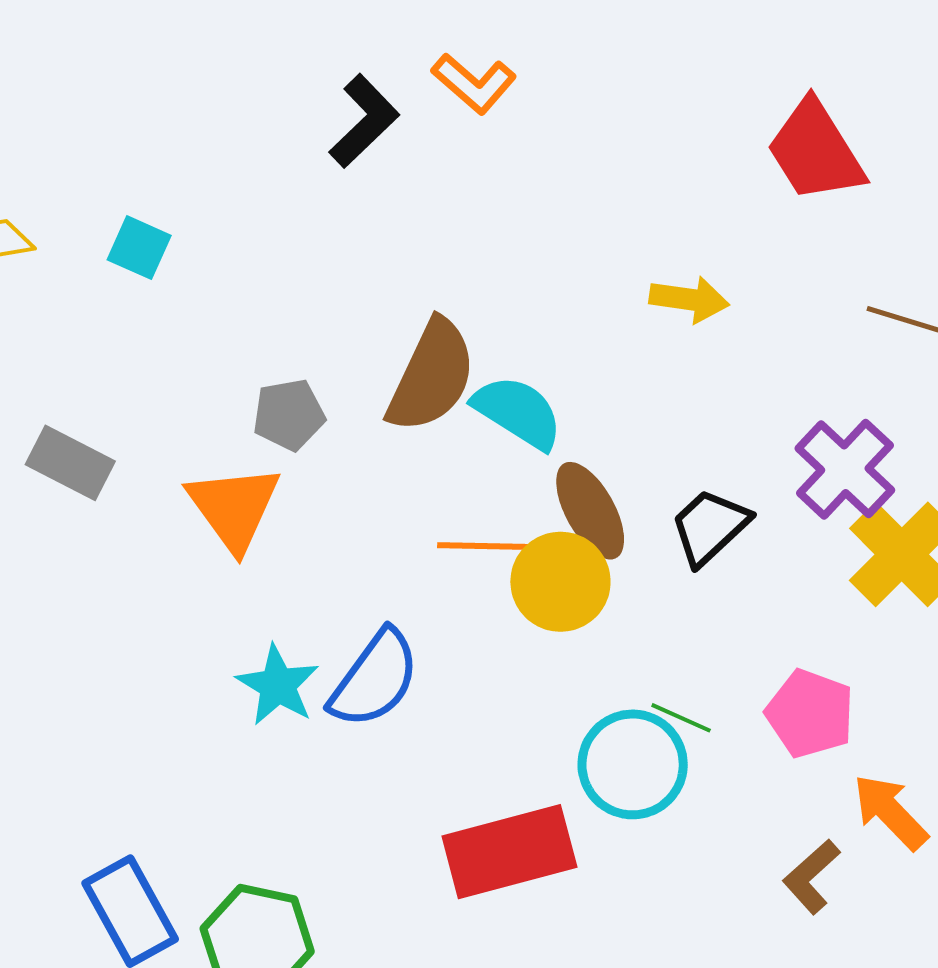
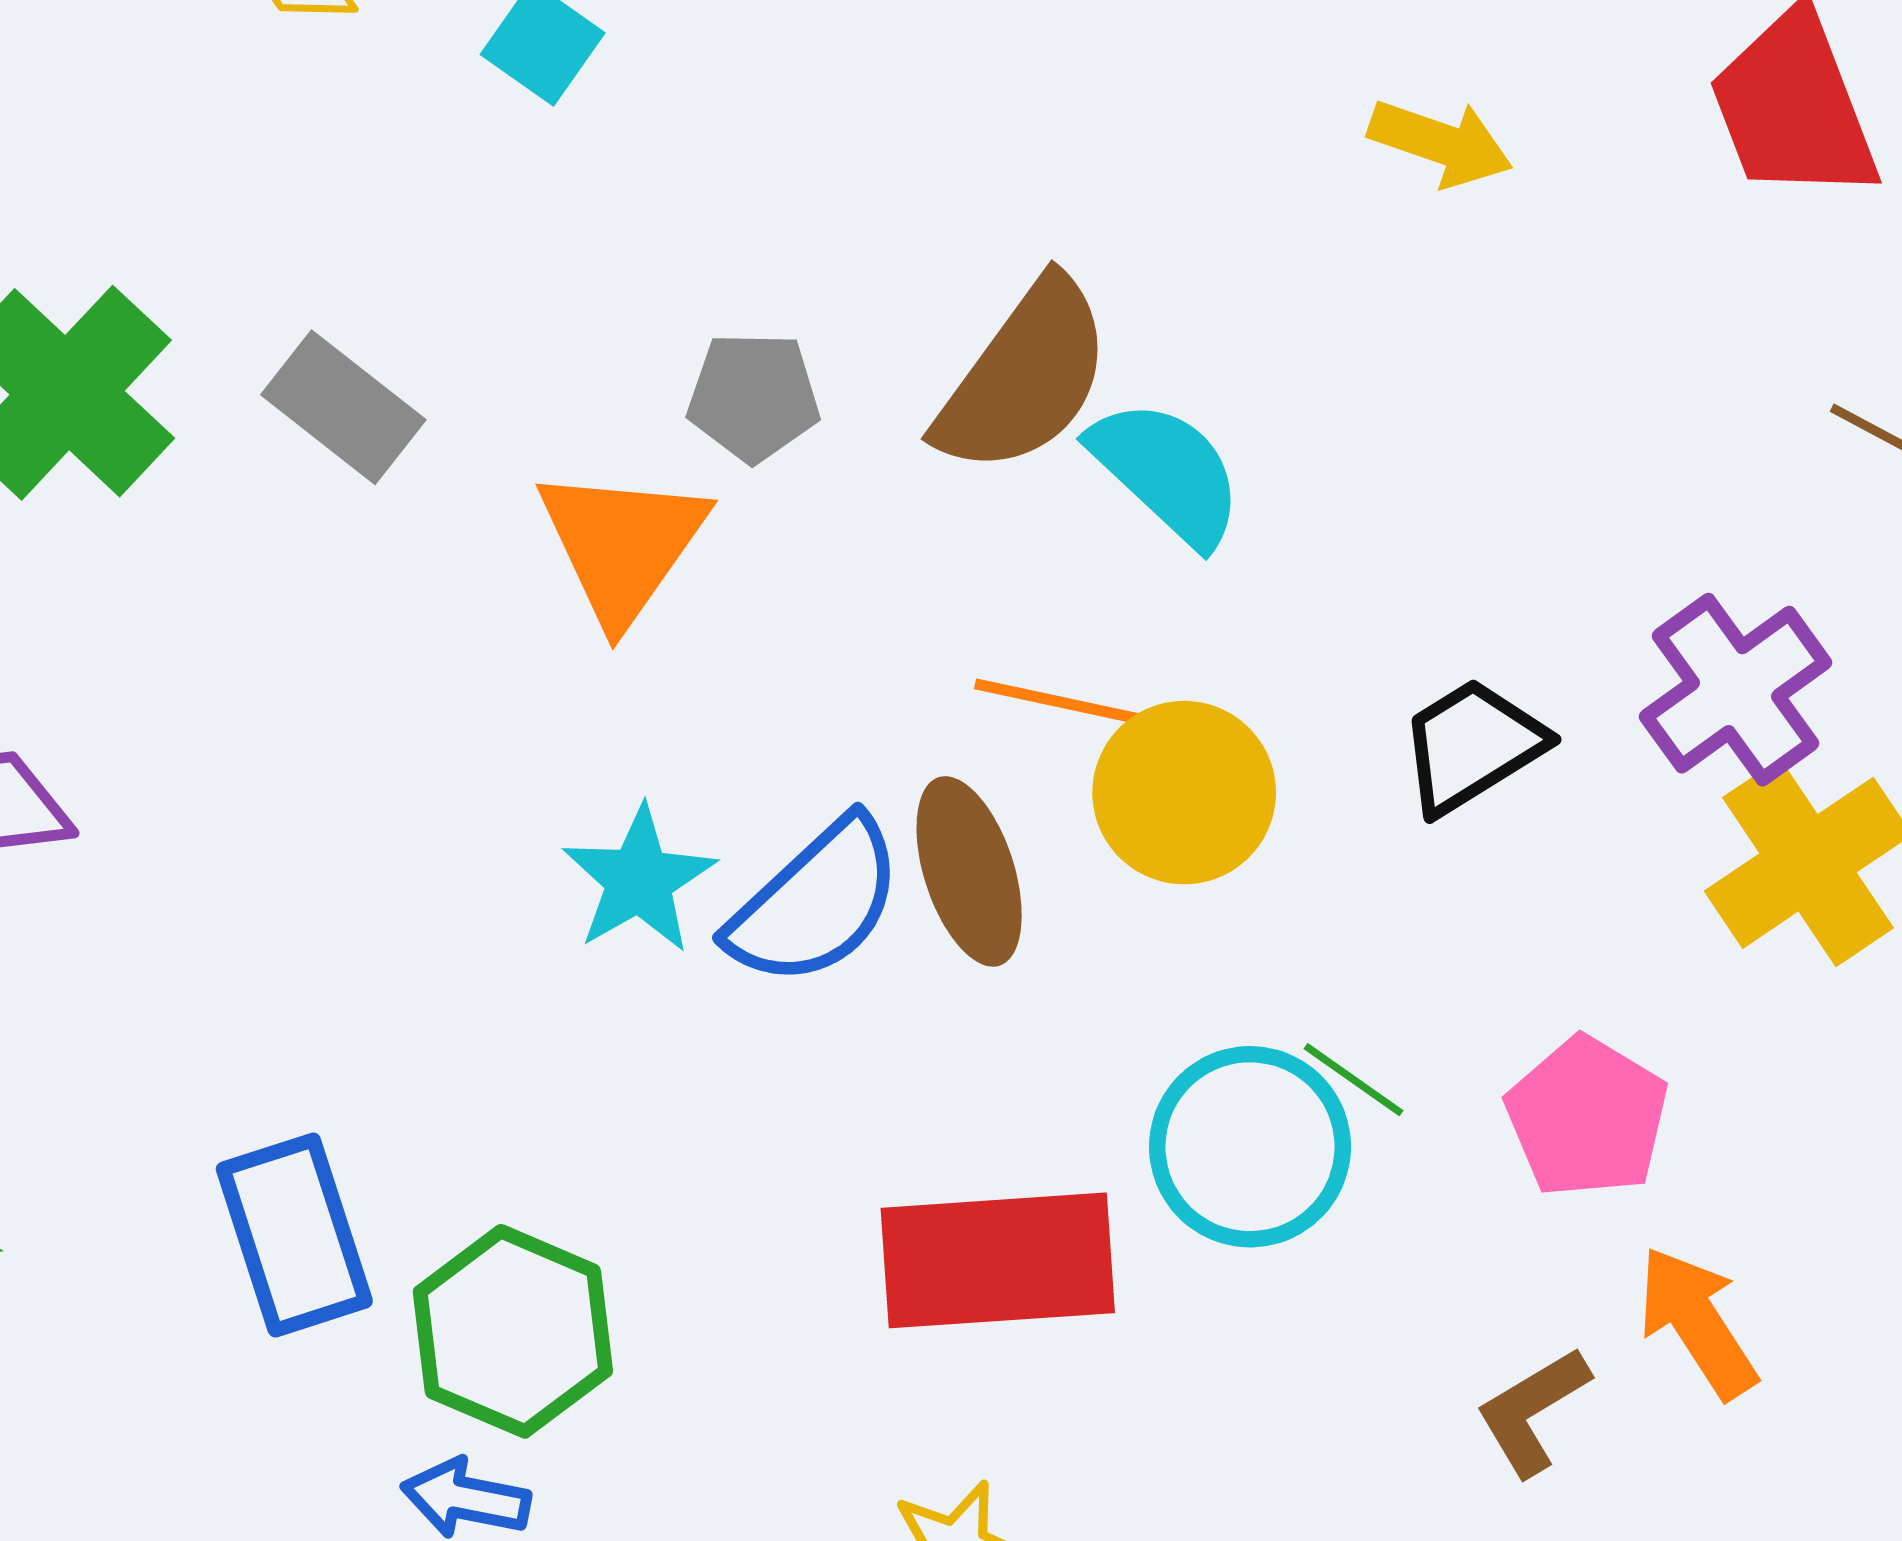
yellow arrow: (689, 299) -> (1441, 143), moved
brown ellipse: (590, 511) -> (969, 871), moved

